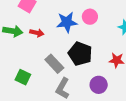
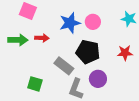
pink circle: (90, 17) -> (93, 22), moved
purple circle: (99, 85) -> (98, 79), moved

